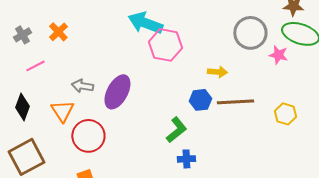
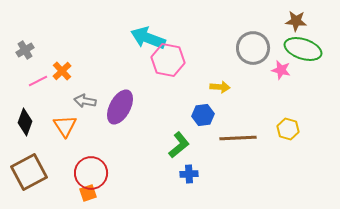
orange cross: (58, 32) -> (62, 71), moved
brown line: (235, 102) -> (238, 138), moved
red circle: (88, 136) -> (91, 173), moved

